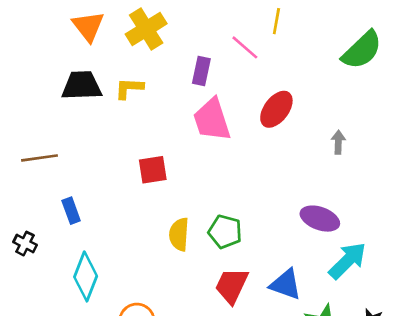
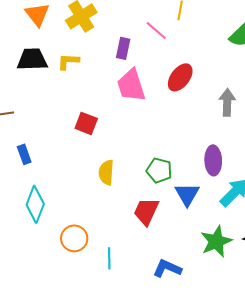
gray arrow: (338, 142) -> (227, 102), size x1.5
red square: (153, 170) -> (86, 123), turned 30
purple ellipse: (320, 219) -> (213, 160), turned 68
green pentagon: (225, 232) -> (159, 170), moved
blue triangle: (286, 284) -> (187, 194), moved, turned 40

